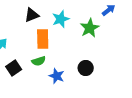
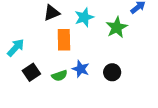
green semicircle: (39, 61) -> (59, 76), moved
blue star: (57, 76) -> (81, 69), moved

